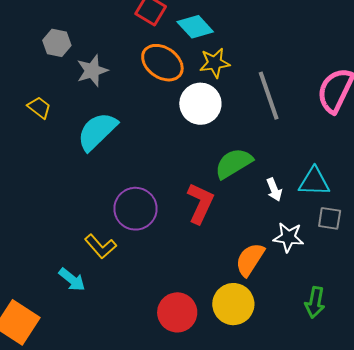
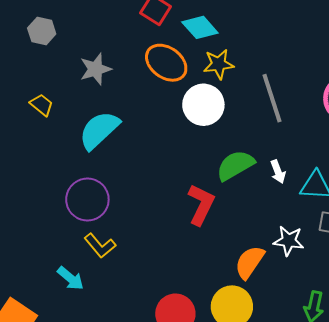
gray hexagon: (57, 43) -> (42, 31), moved
white arrow: (274, 190) -> (278, 172), moved
purple circle: (136, 209) -> (87, 200), moved

